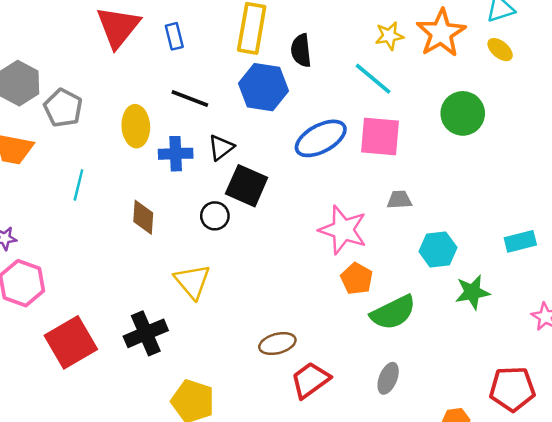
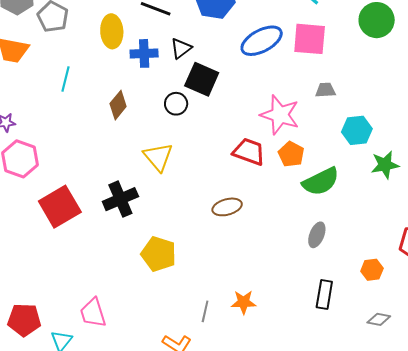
brown diamond: (143, 217) -> (118, 105), turned 36
red trapezoid: (310, 380) -> (249, 152), moved, turned 56

